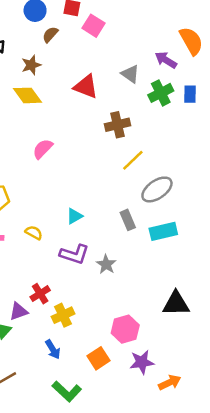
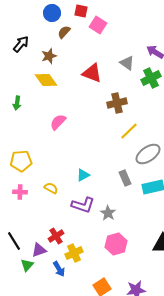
pink hexagon: (125, 329) -> (116, 244), moved
blue arrow: (53, 349) -> (59, 269), moved

